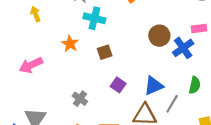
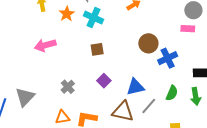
pink rectangle: (199, 28) -> (188, 29), moved
orange star: (70, 44) -> (67, 14), moved
pink arrow: (31, 65) -> (45, 45), moved

